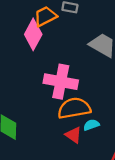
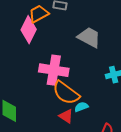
orange semicircle: (74, 108) -> (66, 93), turned -132

